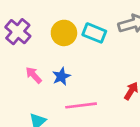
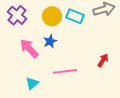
pink arrow: (34, 75) -> (29, 48), size x1.5
blue star: (61, 76) -> (50, 41), moved

